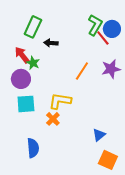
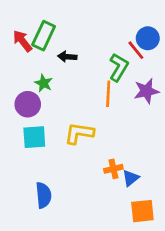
green L-shape: (95, 25) -> (119, 67), moved
red arrow: (22, 55) -> (22, 41), moved
orange line: (82, 71) -> (108, 94), turned -30
orange cross: (53, 119) -> (113, 169), moved, turned 32
orange square: (108, 160) -> (142, 211), turned -30

